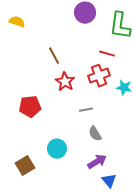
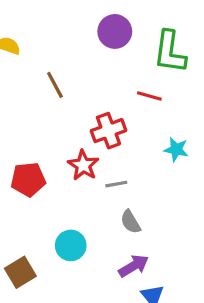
brown line: (54, 56) -> (55, 85), moved
red cross: (99, 76) -> (108, 131), moved
red star: (65, 82) -> (83, 165), moved

